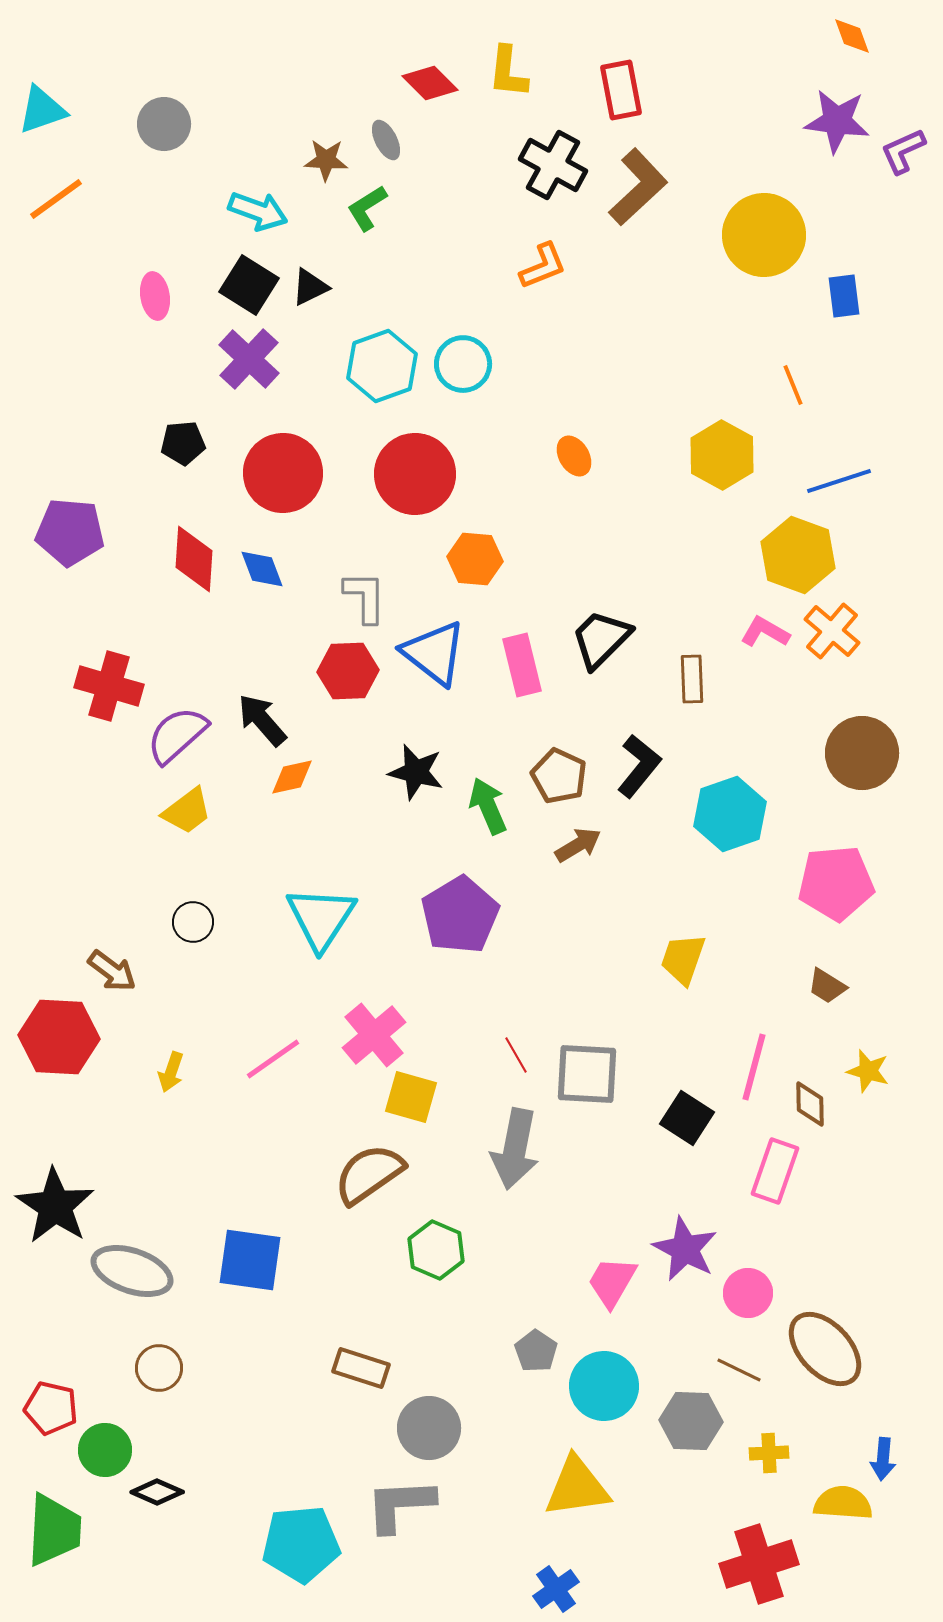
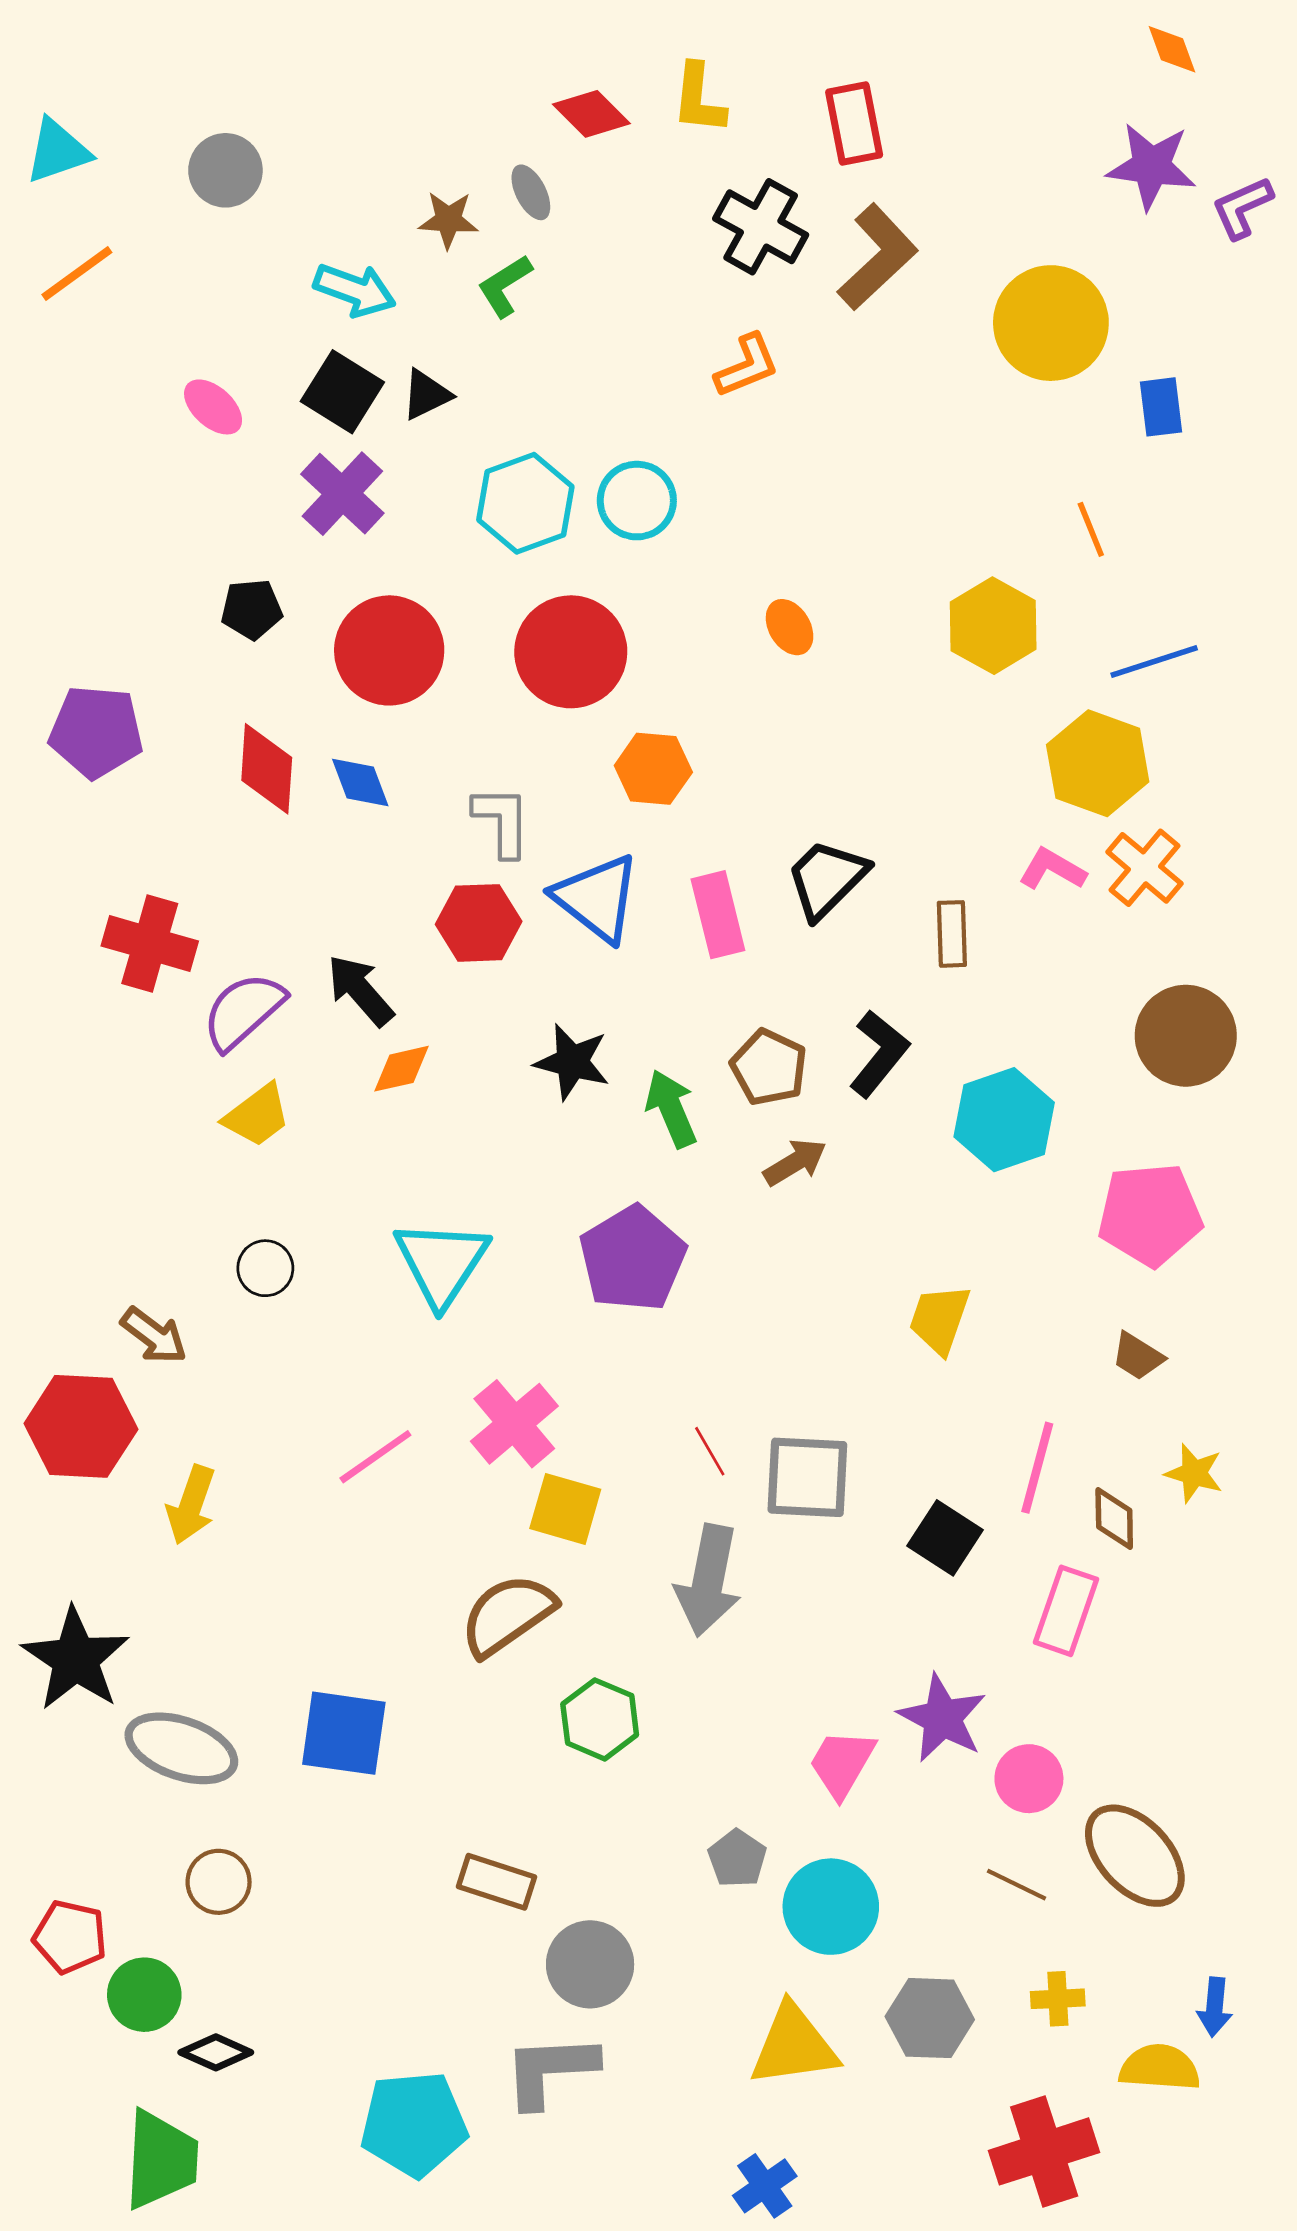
pink ellipse: (155, 296) -> (213, 407), turned -39
yellow arrow: (171, 1072) -> (191, 1505), moved, size x1.4
gray hexagon: (691, 1421) -> (930, 2018), moved
green trapezoid: (54, 1530) -> (161, 2160), moved

